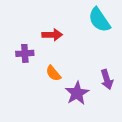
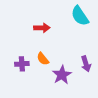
purple cross: (25, 53) -> (22, 64), moved

